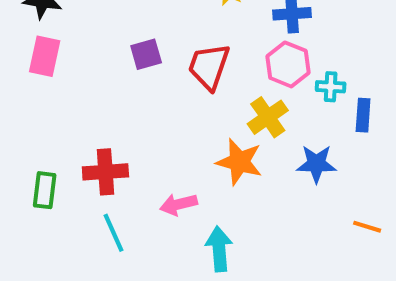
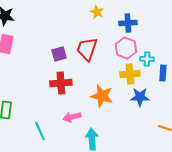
purple square: (146, 54) -> (59, 54), moved
yellow cross: (268, 117) -> (130, 74), moved, turned 30
red cross: (105, 172) -> (61, 83), moved

